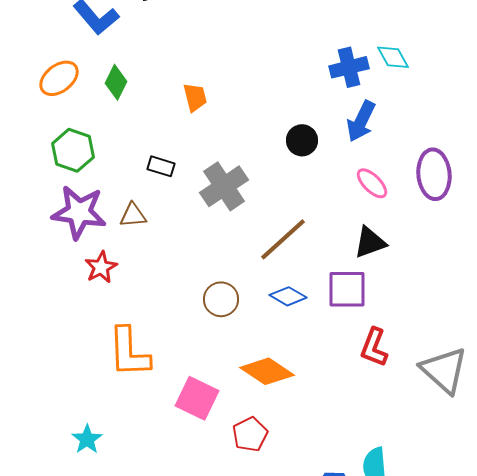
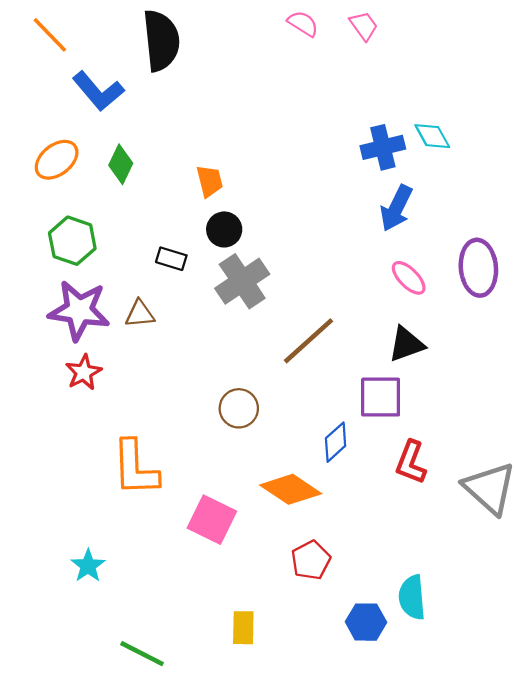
black circle: (302, 140) -> (224, 229), moved
red star: (101, 267) -> (84, 372), moved
blue diamond: (288, 296) -> (336, 442), moved, turned -72
red pentagon: (250, 434) -> (311, 560), moved

